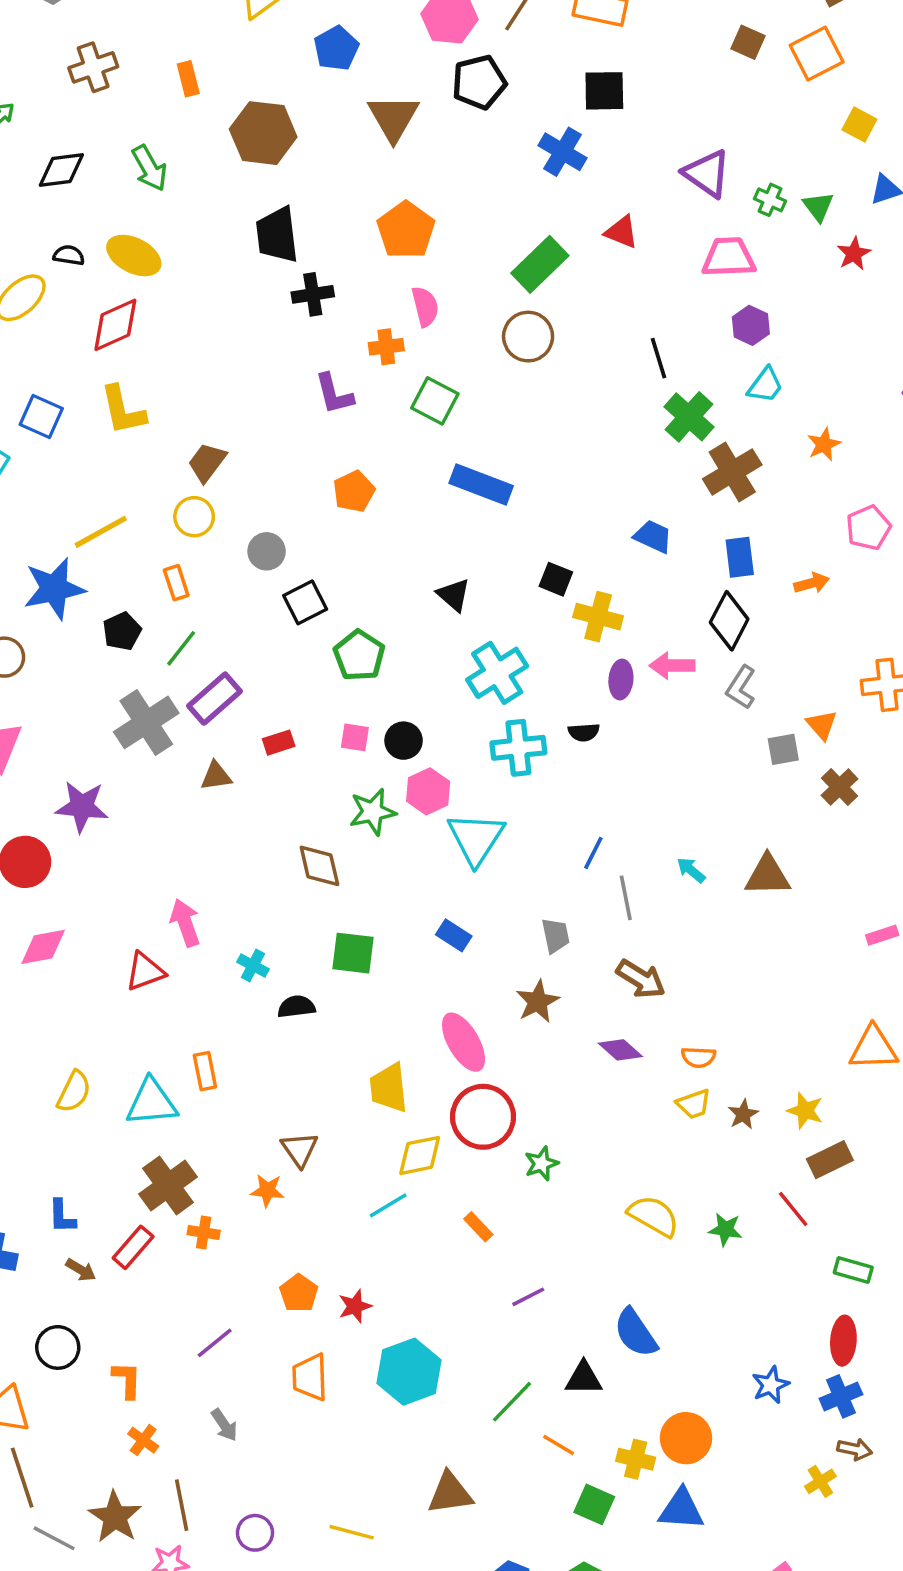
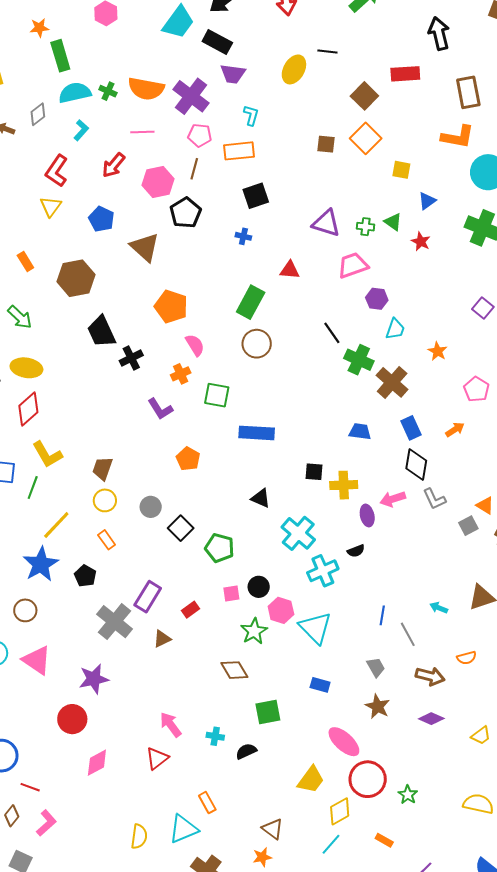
blue cross: (562, 152) -> (243, 236), size x0.6
green line: (181, 648) -> (33, 487), moved
gray L-shape: (741, 687) -> (434, 499), turned -40
orange semicircle: (698, 1057) -> (467, 658), moved
yellow trapezoid: (389, 1088) -> (311, 780), turned -120

